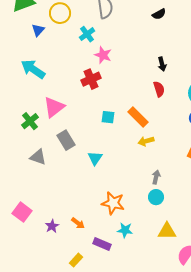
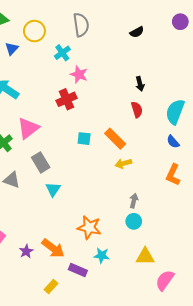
cyan triangle: (95, 158) -> (53, 189), moved
orange arrow: (78, 223) -> (53, 248), size x1.6

